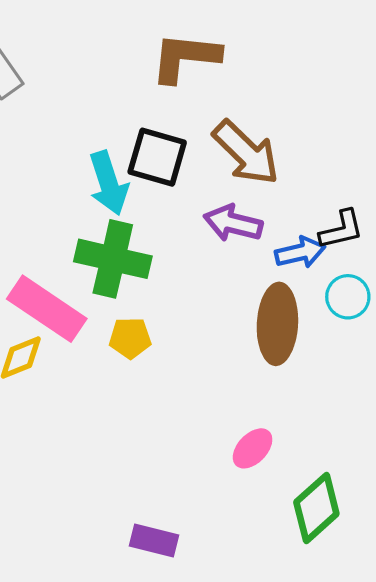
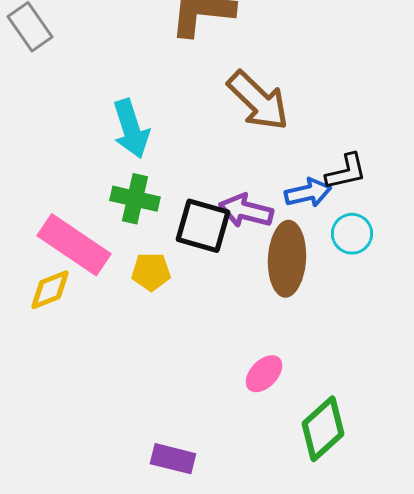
black square: (157, 157) -> (203, 226), moved
purple arrow: (233, 223) -> (246, 211), moved
green cross: (113, 259) -> (135, 199), size x0.7

